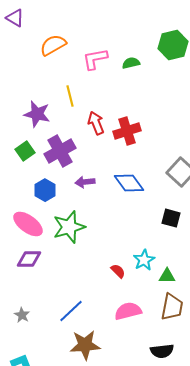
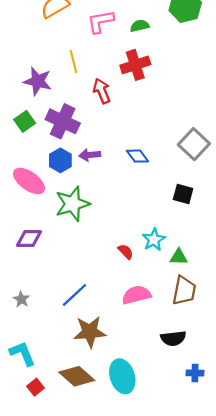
red cross: (127, 131) -> (135, 65), moved
purple cross: (60, 151) -> (63, 121), turned -36
blue diamond: (129, 183) -> (138, 156), size x0.7
blue hexagon: (45, 190) -> (60, 160), moved
pink ellipse: (28, 224) -> (29, 181), moved

